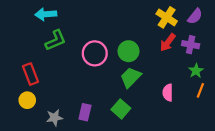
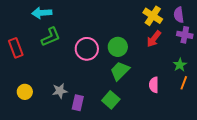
purple semicircle: (195, 16) -> (179, 15), turned 133
purple cross: (191, 45) -> (185, 35), moved
red rectangle: (30, 74) -> (16, 48), moved
gray star: (54, 118) -> (60, 91), moved

